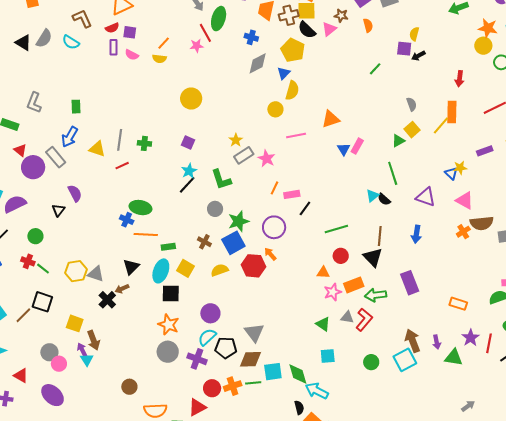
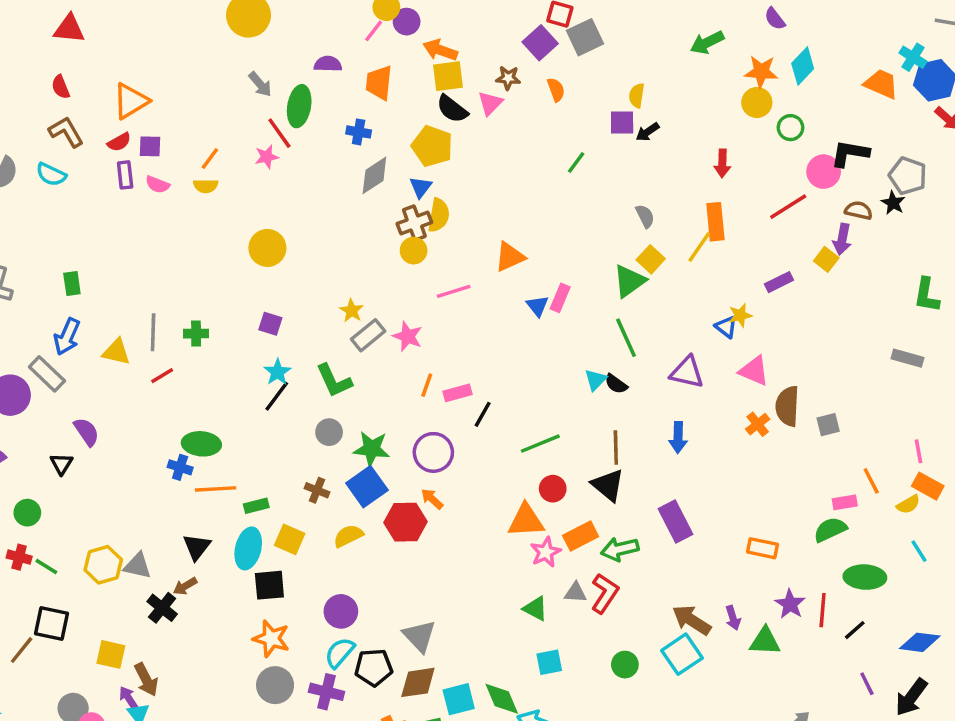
brown cross: (289, 15) -> (414, 223), moved
green triangle: (398, 141) -> (629, 281), size x1.5
green star: (239, 221) -> (372, 449), turned 30
brown semicircle: (482, 223) -> (787, 406), turned 105
orange triangle: (323, 273) -> (526, 521), size x1.6
brown arrow: (413, 341) -> (692, 620), turned -30

